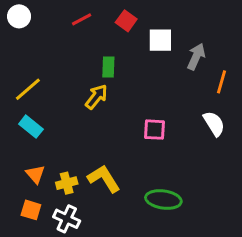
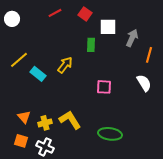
white circle: (19, 16) -> (12, 19), moved
green rectangle: (108, 67) -> (91, 45), moved
cyan rectangle: (31, 127) -> (38, 74), moved

